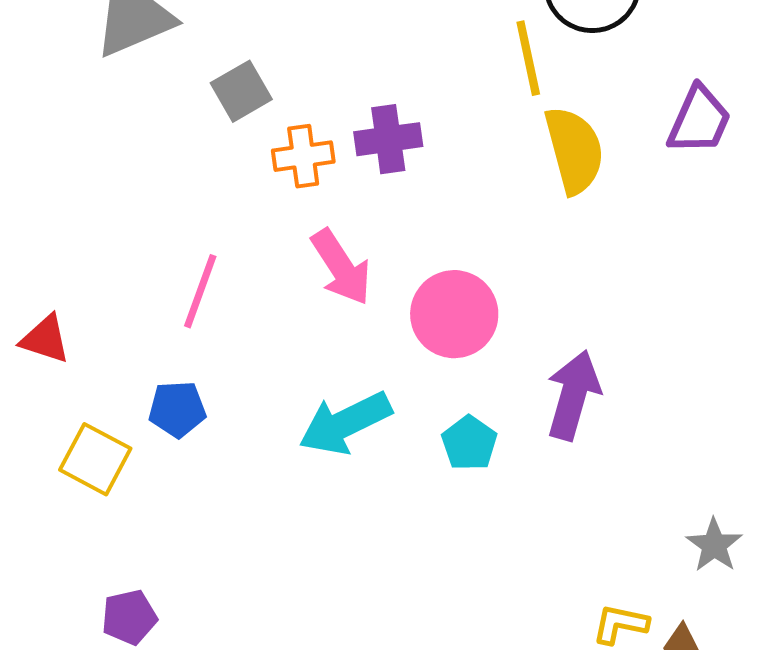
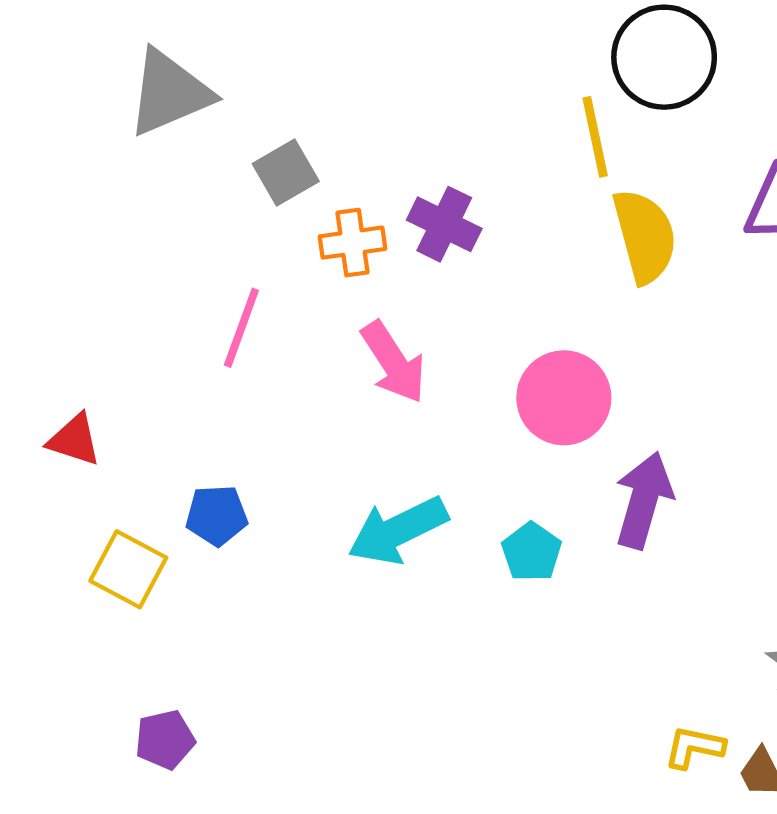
purple cross: (388, 139) -> (444, 224), turned 34
pink line: (200, 291) -> (241, 328), moved
pink circle: (454, 314) -> (564, 398), moved

